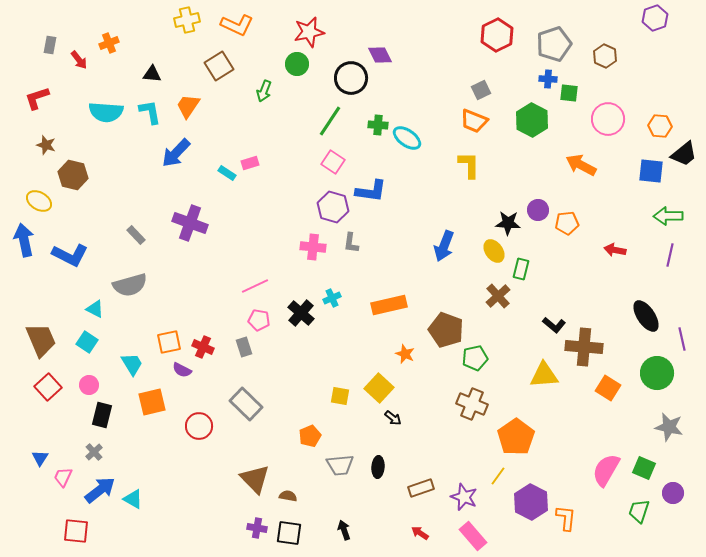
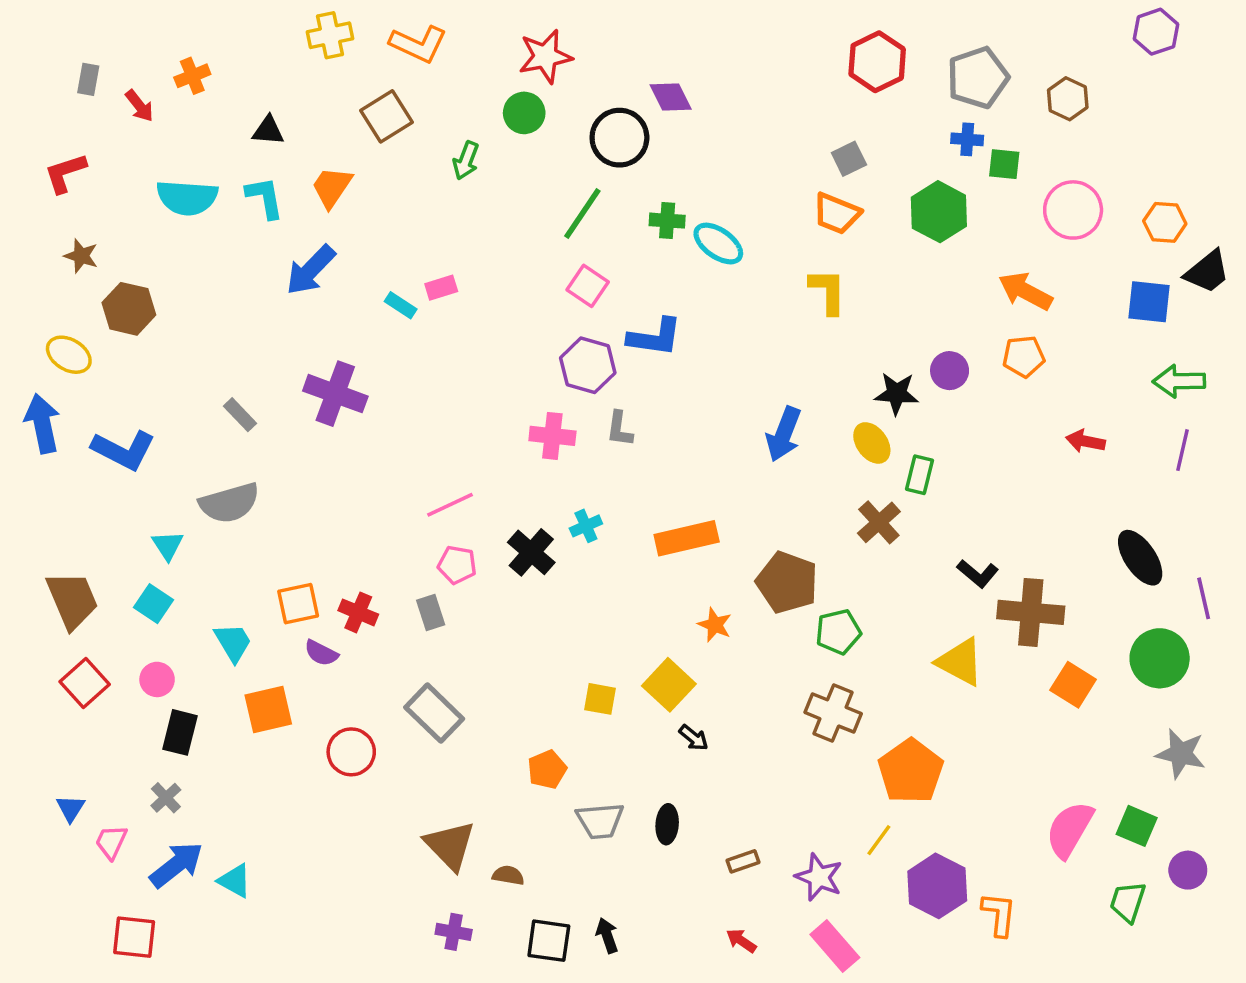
orange pentagon: (567, 223) -> (1024, 356), moved
cyan triangle: (95, 309) -> (168, 545), turned 30
yellow triangle: (544, 375) -> (960, 662), turned 32
brown rectangle: (421, 488) -> (743, 861), size x0.7
black square: (289, 533) -> (549, 941), moved

